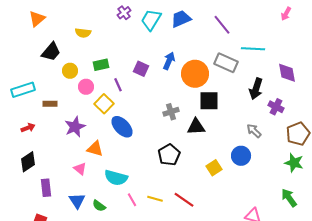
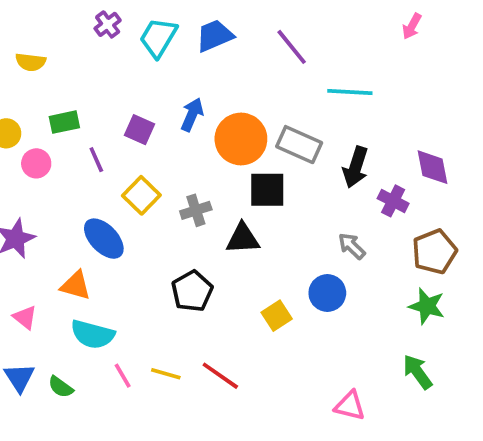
gray rectangle: (226, 63) -> (299, 145), moved
purple diamond: (287, 73) -> (433, 167), moved
yellow square: (104, 104) -> (141, 195), moved
orange triangle: (95, 149) -> (76, 285), moved

